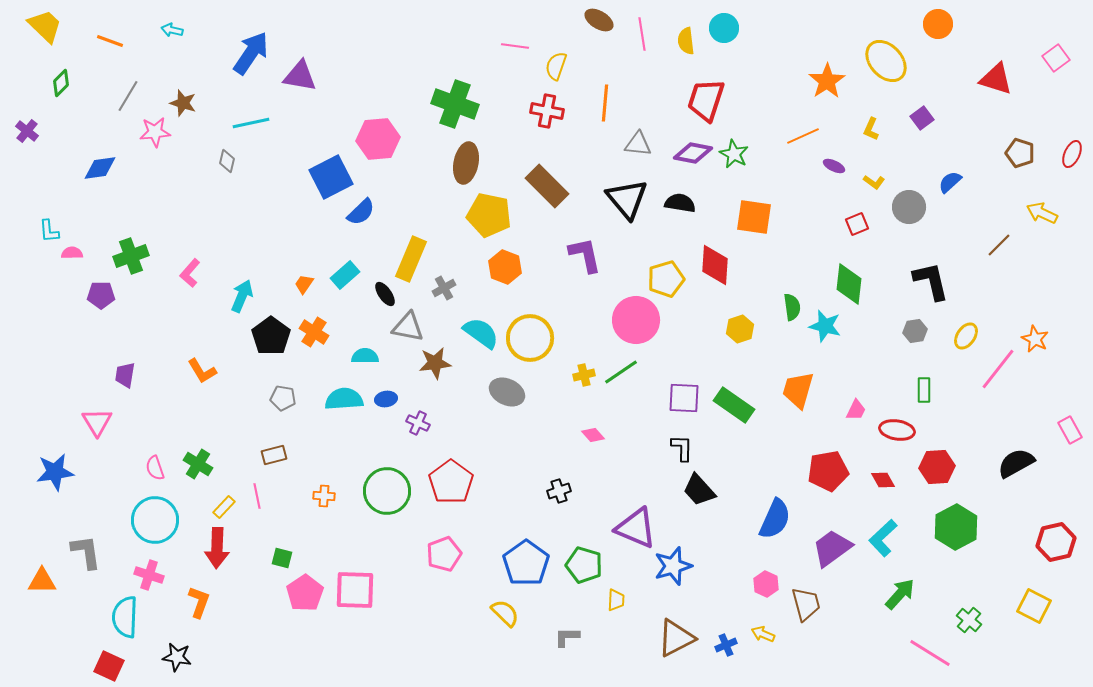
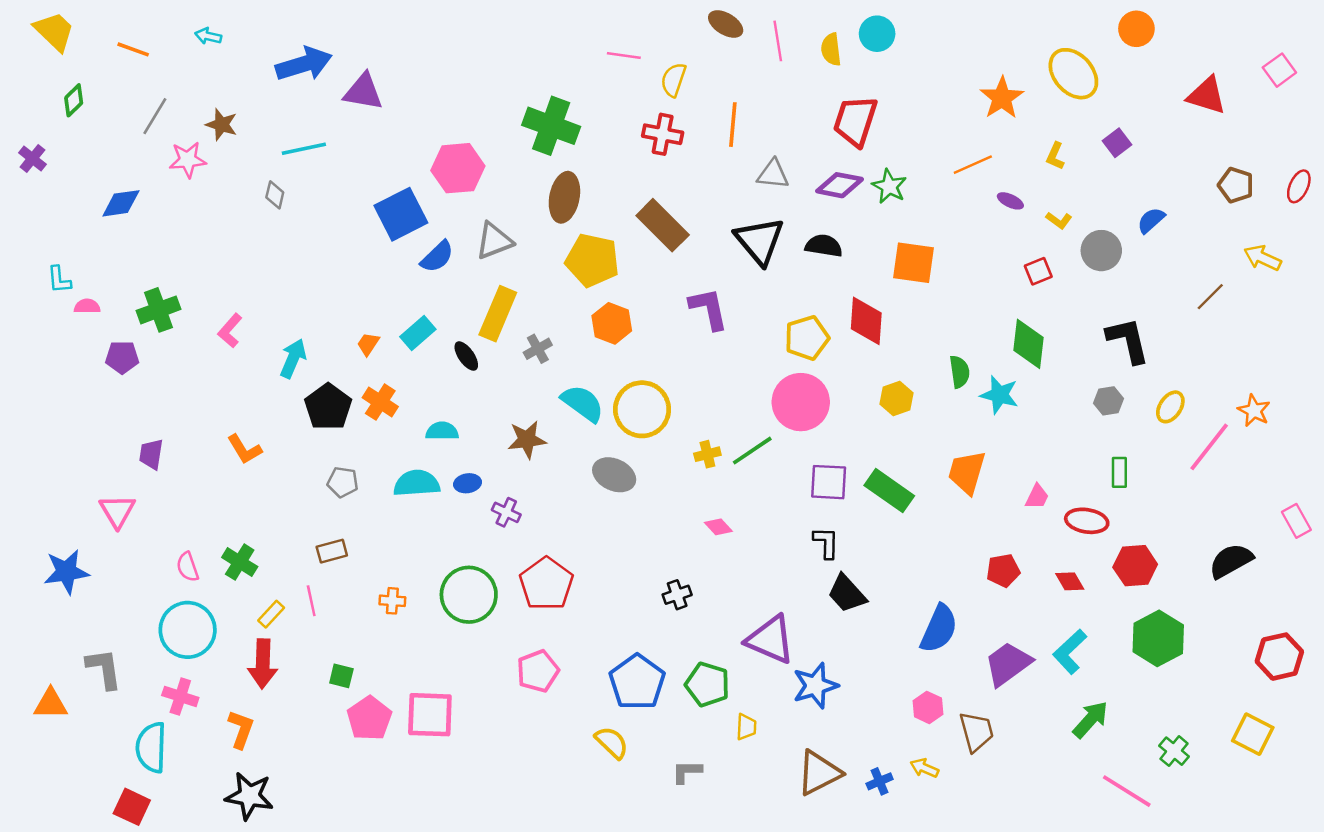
blue arrow: (251, 53) -> (304, 64), turned 39
pink circle: (636, 320) -> (801, 402), moved
gray triangle: (408, 327) -> (494, 241), moved, turned -32
red pentagon: (828, 471) -> (1003, 571), size x0.7
black star: (177, 657) -> (249, 796), moved, size x1.4

